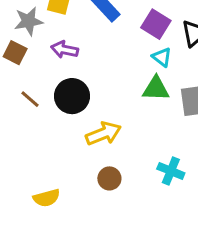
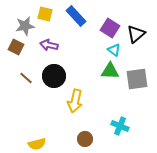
yellow arrow: (103, 134) -> (75, 101), turned 125
brown circle: (109, 178) -> (85, 139), moved

